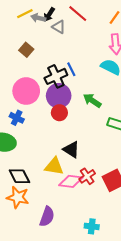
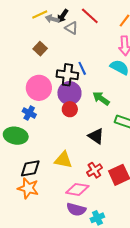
black cross: (56, 76) -> (67, 75), turned 30
black triangle: (71, 150) -> (96, 136), moved
black diamond: (19, 176) -> (30, 168), turned -75
pink diamond: (71, 181) -> (77, 189), moved
purple semicircle: (47, 217) -> (76, 209), moved, turned 84
cyan cross: (92, 226) -> (97, 218), turned -32

